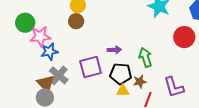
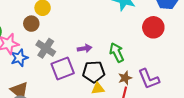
brown circle: (76, 21) -> (31, 24), moved
gray cross: (59, 75) -> (46, 48), moved
brown star: (140, 82) -> (125, 78), moved

